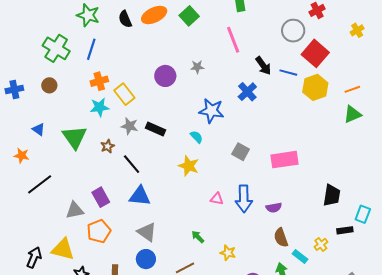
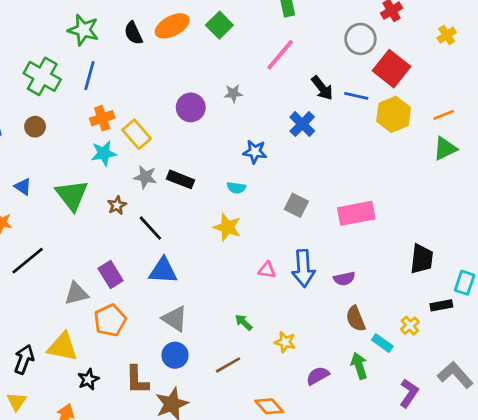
pink line: (233, 40) -> (280, 55), turned 64
blue star: (211, 111) -> (255, 152), size x0.7
cyan semicircle: (197, 137) -> (236, 188), turned 144

